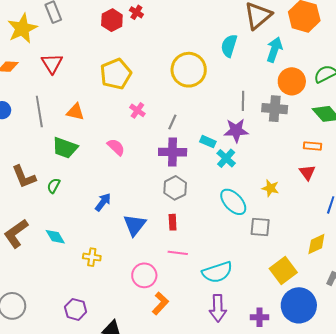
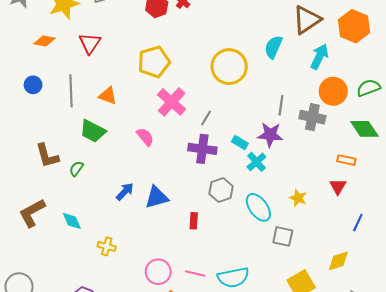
pink cross: (137, 110) -> (172, 102), size x1.8
gray hexagon: (175, 188) -> (221, 190), moved
blue triangle: (135, 225) -> (157, 197), moved, turned 30
pink line: (178, 253) -> (195, 274), moved

